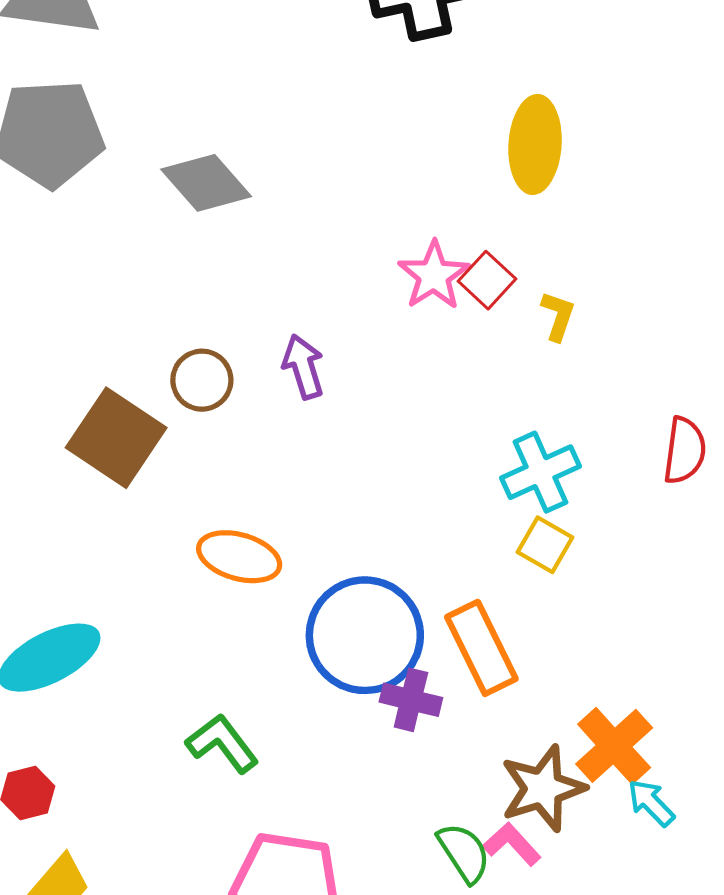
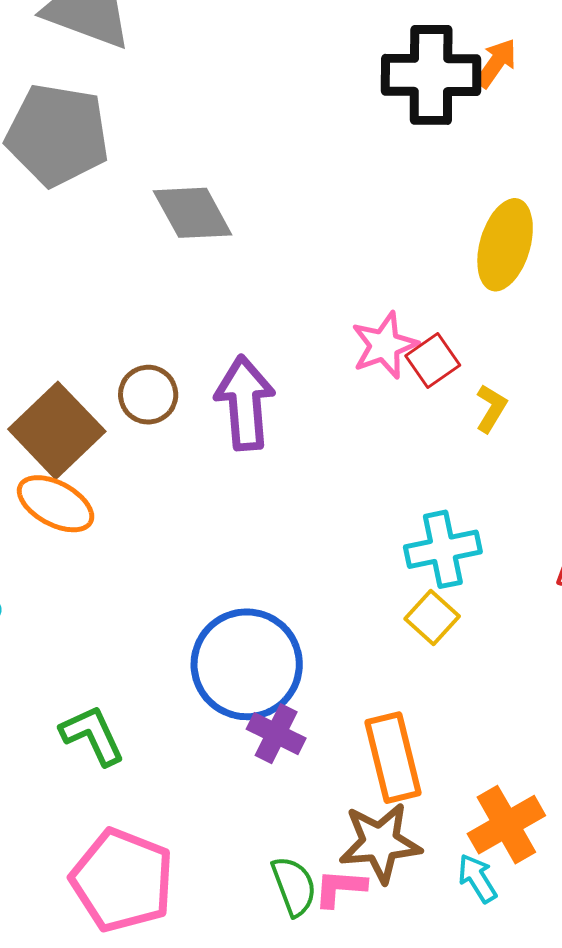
purple arrow: (303, 367) -> (245, 403), size x1.5
orange ellipse: (239, 557) -> (56, 504), moved
orange rectangle: (481, 648) -> (393, 758), moved
orange cross: (614, 746) -> (506, 825), moved
pink L-shape: (512, 844) -> (340, 888), turned -56

